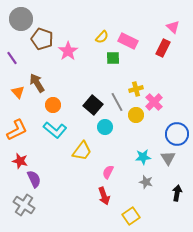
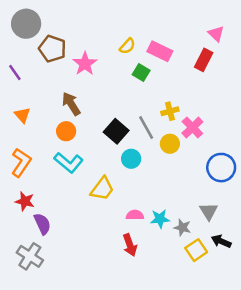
green square: (113, 58) -> (141, 72), turned 32
brown arrow: (37, 83) -> (71, 104), moved
orange L-shape: (17, 130) -> (21, 163), turned -30
cyan star: (143, 157) -> (160, 219), moved
gray triangle: (168, 158) -> (209, 211), moved
pink semicircle: (108, 172) -> (135, 215), turned 64
black arrow: (177, 193) -> (221, 241), turned -77
yellow square: (131, 216) -> (196, 250), moved

